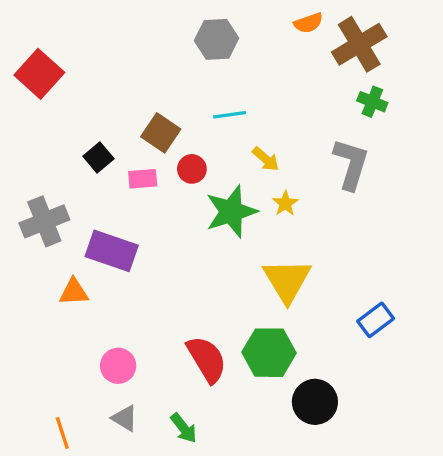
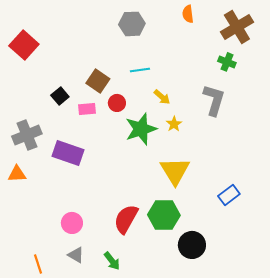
orange semicircle: (308, 23) -> (188, 14), turned 102
brown cross: (359, 44) -> (237, 27), moved
orange triangle: (74, 292) -> (17, 174), moved
red semicircle: (207, 359) -> (126, 219), turned -120

